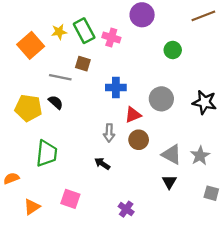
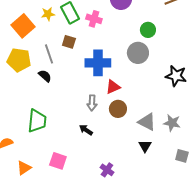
gray line: (60, 77) -> (49, 54), turned 60
blue cross: (116, 87) -> (98, 63), size x1.4
gray circle: (161, 99) -> (138, 53), moved
yellow pentagon: (28, 108) -> (19, 60), moved
gray star: (200, 156) -> (172, 123), turned -30

